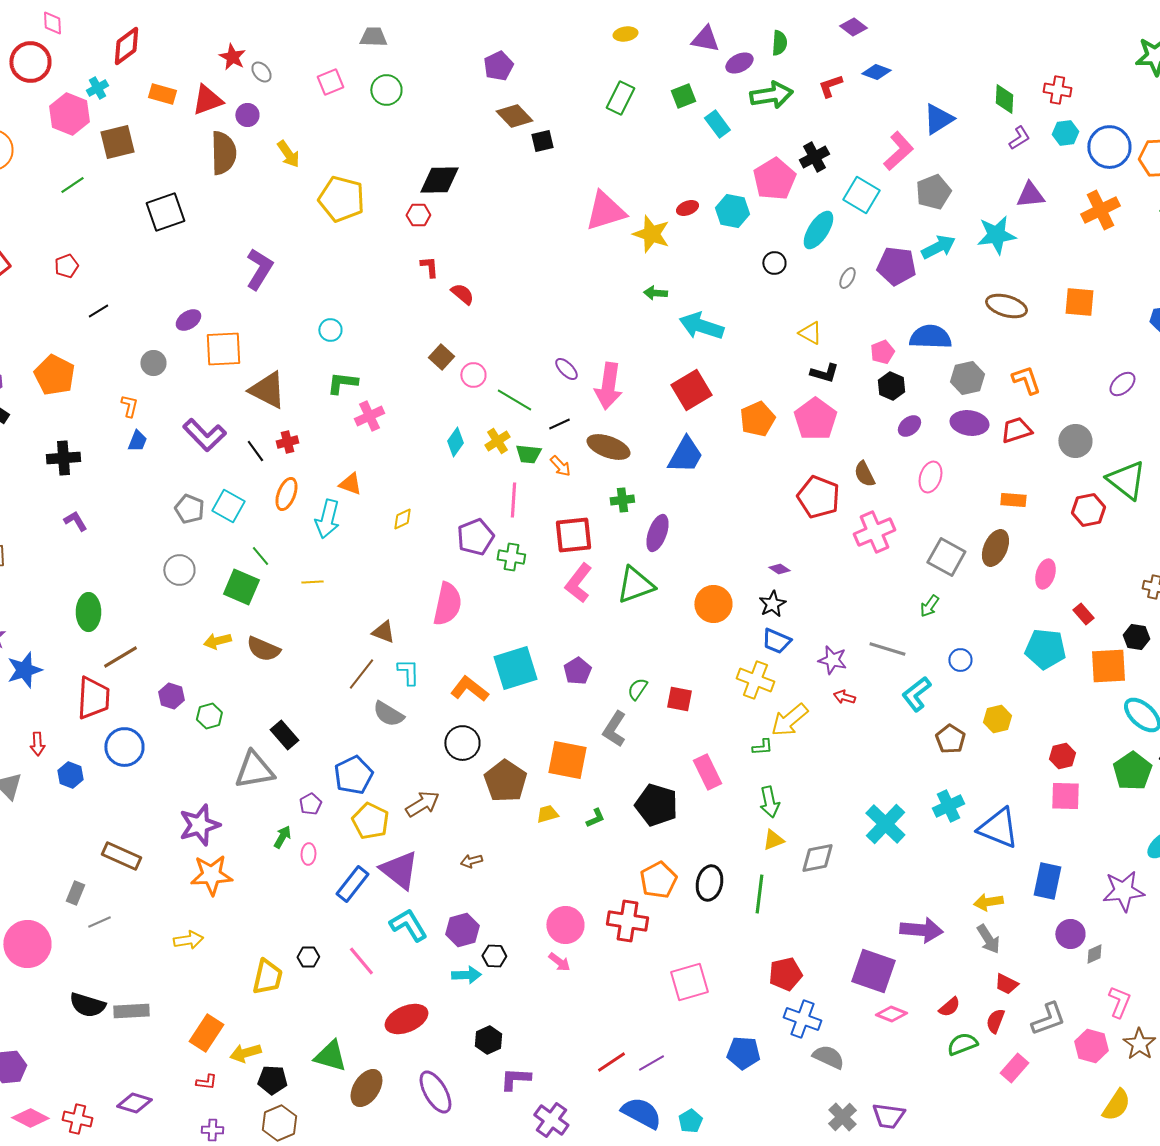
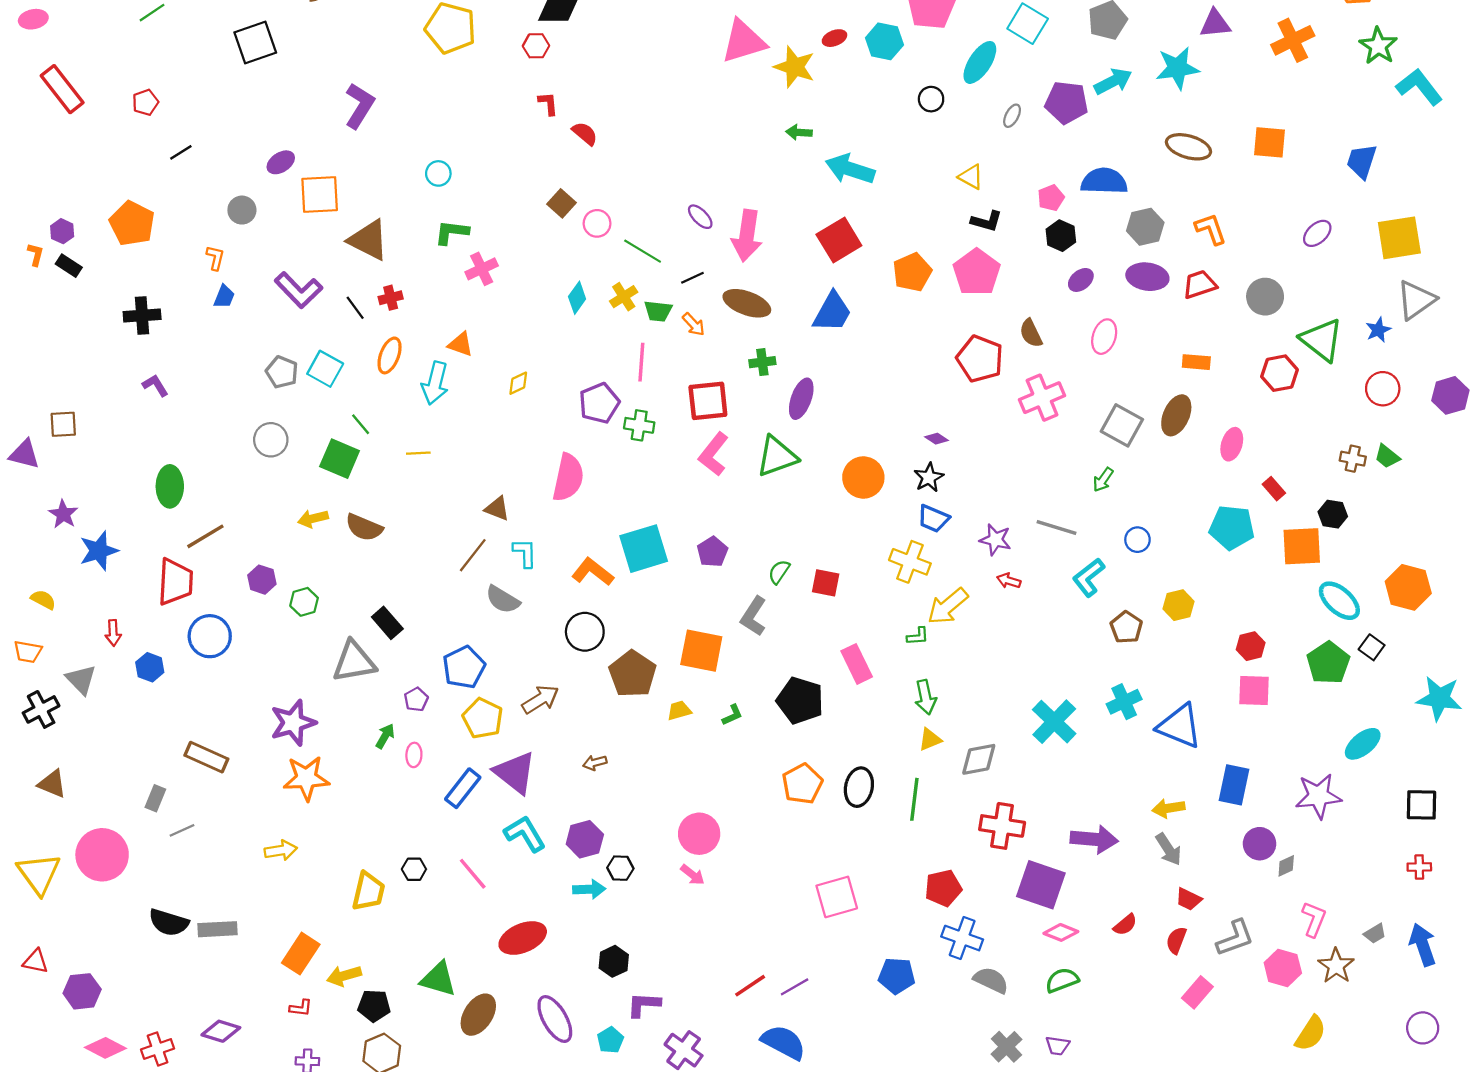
red cross: (627, 921) -> (1002, 826), moved
green semicircle: (962, 1044) -> (1062, 980), moved
purple trapezoid: (888, 1116) -> (1058, 1046), size x0.7
red cross: (77, 1119) -> (158, 1049), turned -32
cyan pentagon: (690, 1121) -> (610, 1040), moved

